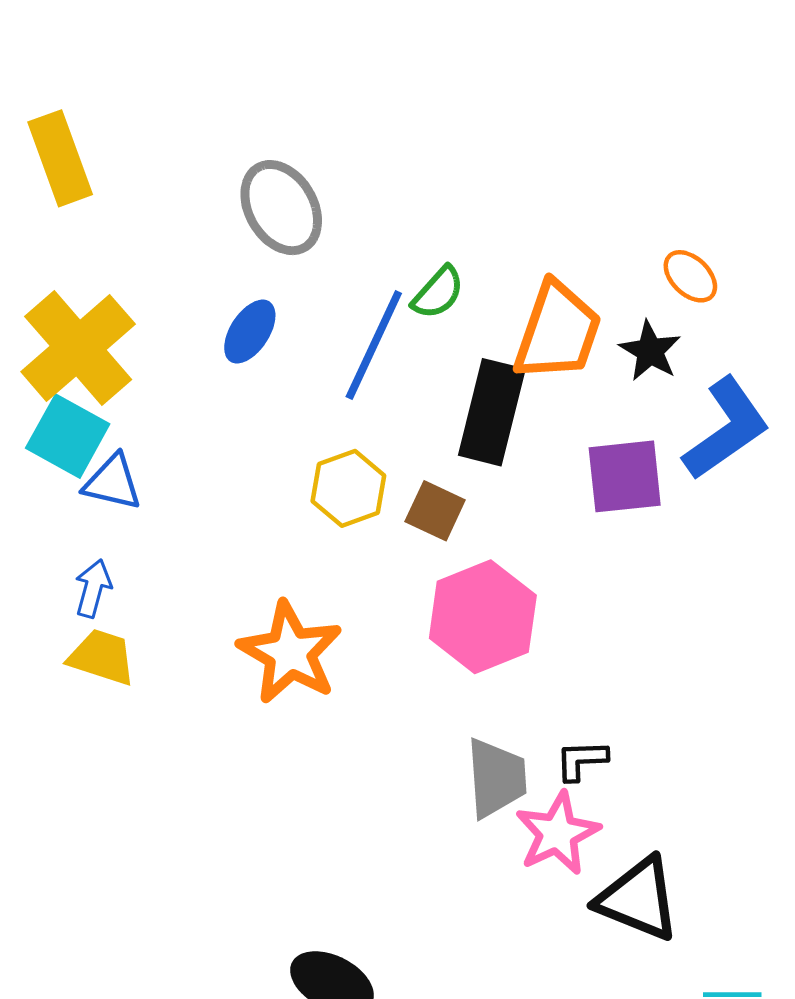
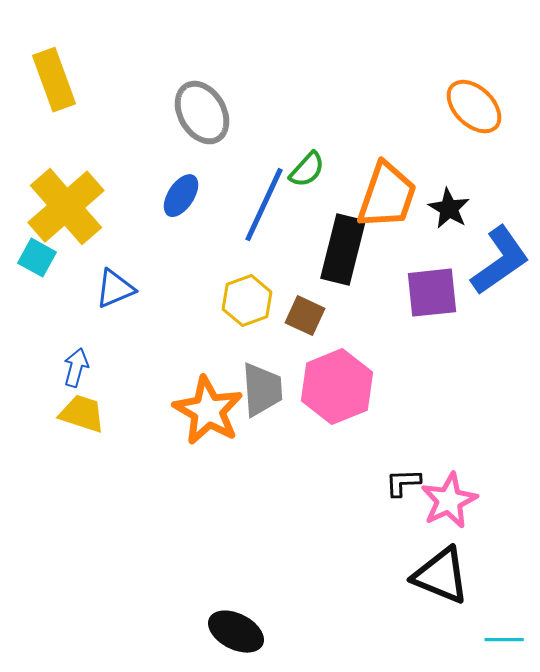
orange ellipse: (690, 276) -> (474, 107), moved, size x1.5
cyan square: (68, 436) -> (37, 258), moved, size x0.7
blue triangle: (112, 482) -> (115, 289), moved, turned -36
gray trapezoid: (496, 778) -> (262, 390), moved
pink star: (557, 833) -> (449, 501), moved

